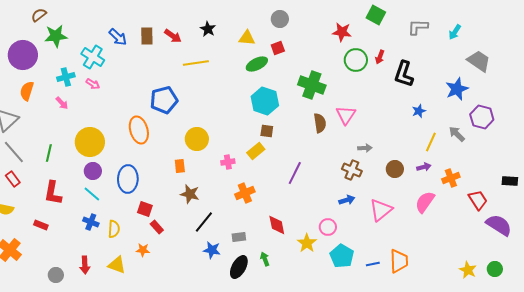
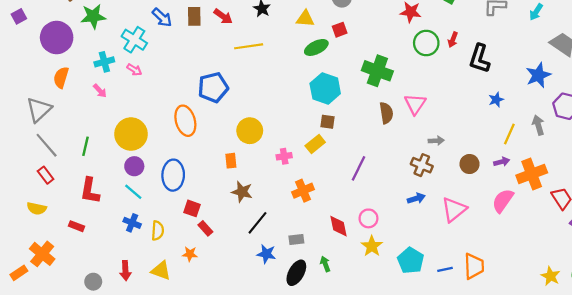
gray arrow: (457, 134) -> (538, 125), turned 30
orange cross: (451, 178) -> (532, 174), size x1.5
pink circle: (328, 227) -> (368, 218), moved

